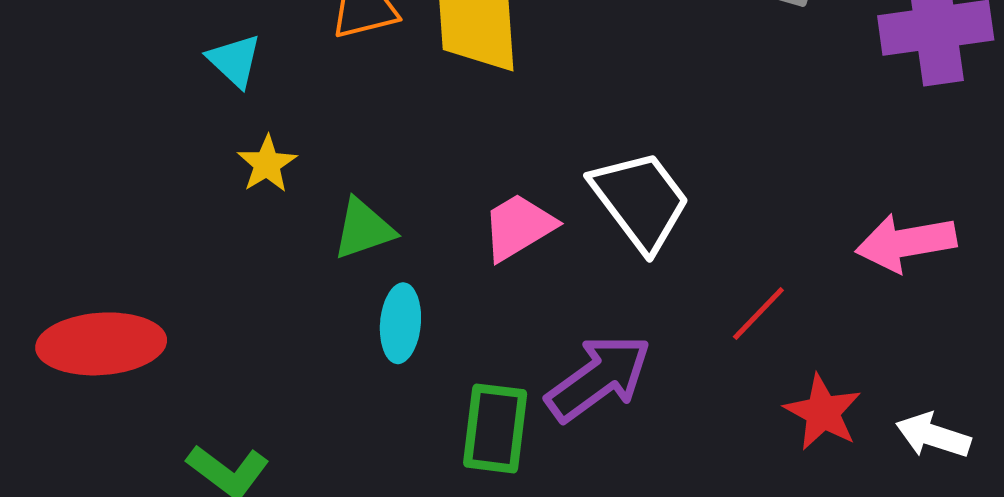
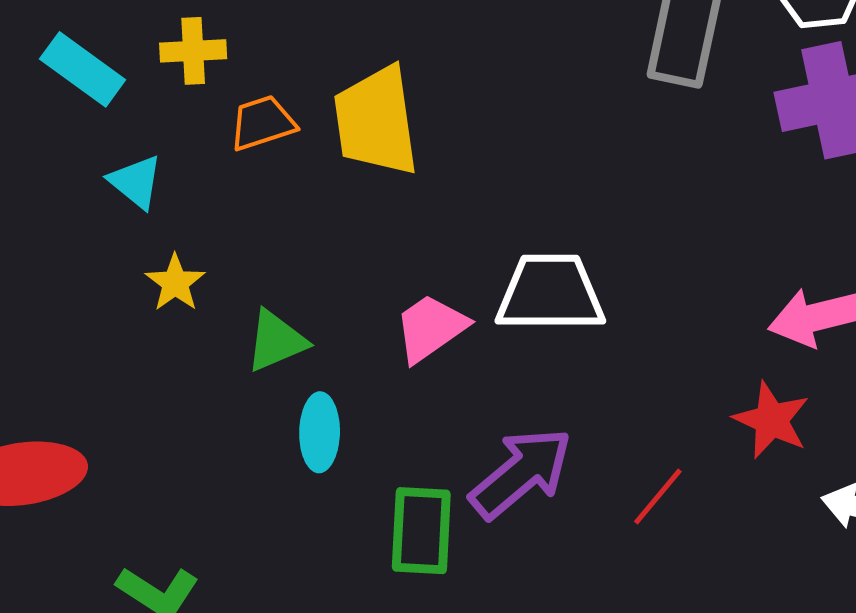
white trapezoid: (640, 201) -> (550, 293), turned -49
red line: (758, 313) -> (658, 497), moved
red star: (823, 412) -> (771, 420), moved

